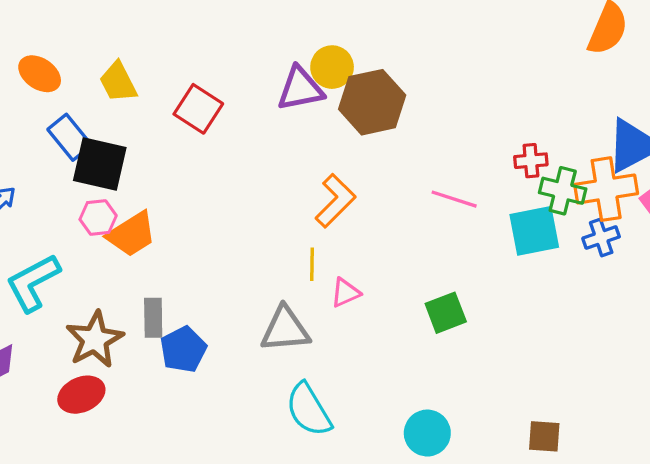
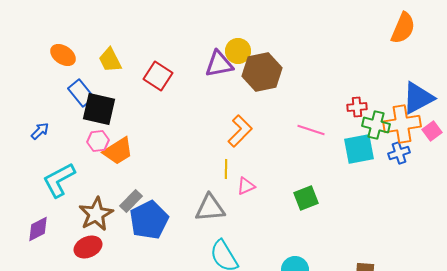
gray rectangle: (153, 318) -> (131, 201), turned 45
blue pentagon: (183, 349) -> (149, 220), size x1.4

